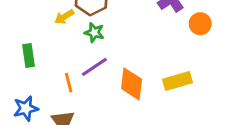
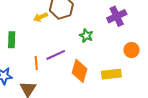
orange circle: (200, 24) -> (131, 50), moved
green star: (94, 32) -> (86, 36), moved

